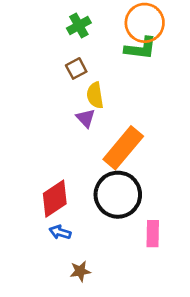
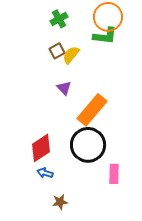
yellow semicircle: (95, 95) -> (71, 55), moved, turned 48

